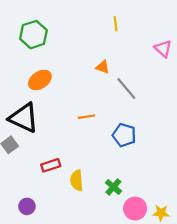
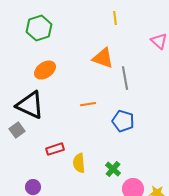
orange triangle: (103, 67) -> (103, 58), size x1.6
gray line: (126, 89) -> (125, 78), turned 30

